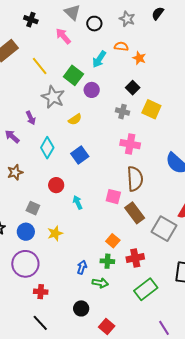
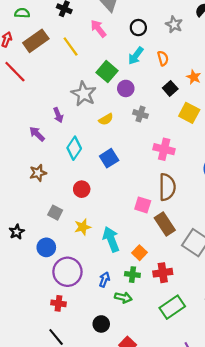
gray star: (127, 19) -> (174, 24), moved
black circle: (94, 24) -> (138, 28), moved
orange semicircle: (121, 46) -> (163, 58), moved, turned 64
orange star: (139, 58) -> (194, 77), moved
yellow line: (40, 66) -> (71, 46), moved
gray cross: (122, 112) -> (140, 114), moved
cyan arrow: (78, 202) -> (111, 239), moved, size x1.6
blue circle: (26, 232) -> (46, 247), moved
yellow star: (55, 233) -> (83, 227), moved
purple circle: (25, 264) -> (67, 272), moved

